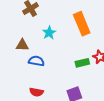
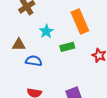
green rectangle: (82, 63) -> (67, 47), moved

